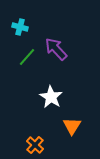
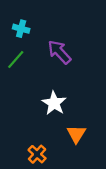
green line: (27, 57) -> (16, 60), moved

